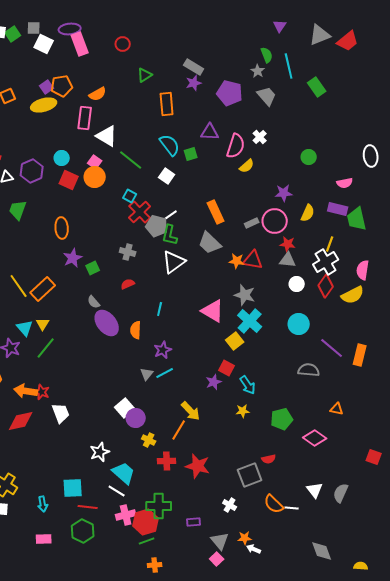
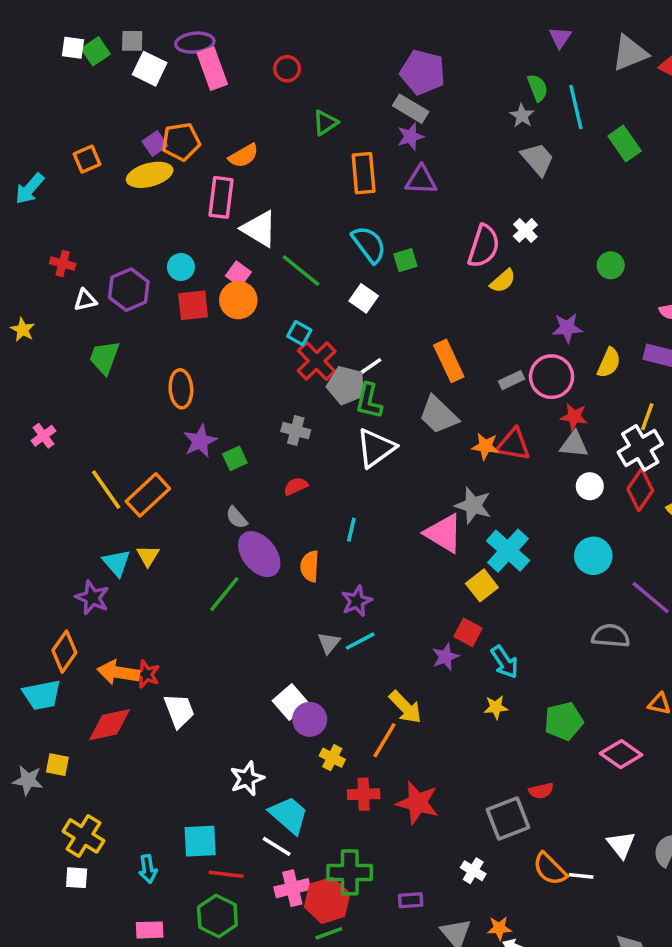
purple pentagon: (230, 93) -> (423, 72), moved
purple triangle: (210, 132) -> (421, 180), moved
red square: (69, 180) -> (193, 305), turned -30
gray star: (245, 295) -> (473, 505), moved
green line: (46, 348) -> (224, 594), moved

